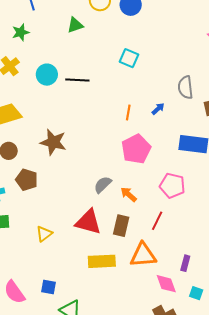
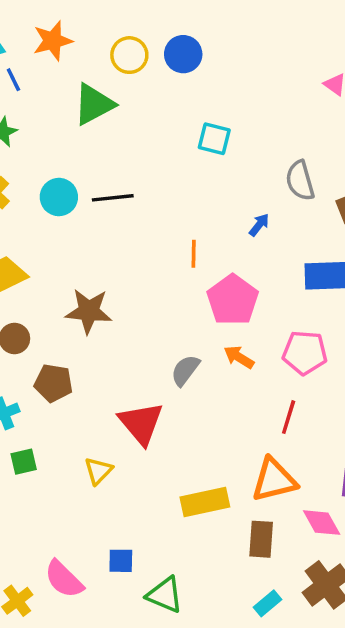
green triangle: (75, 25) -> (94, 104), size x1.5
cyan square: (129, 58) -> (214, 139), moved
orange line: (128, 113) -> (194, 254), moved
orange arrow: (129, 194) -> (239, 357), moved
red triangle: (88, 222) -> (141, 423), moved, turned 44
brown rectangle: (121, 226) -> (261, 539), moved

